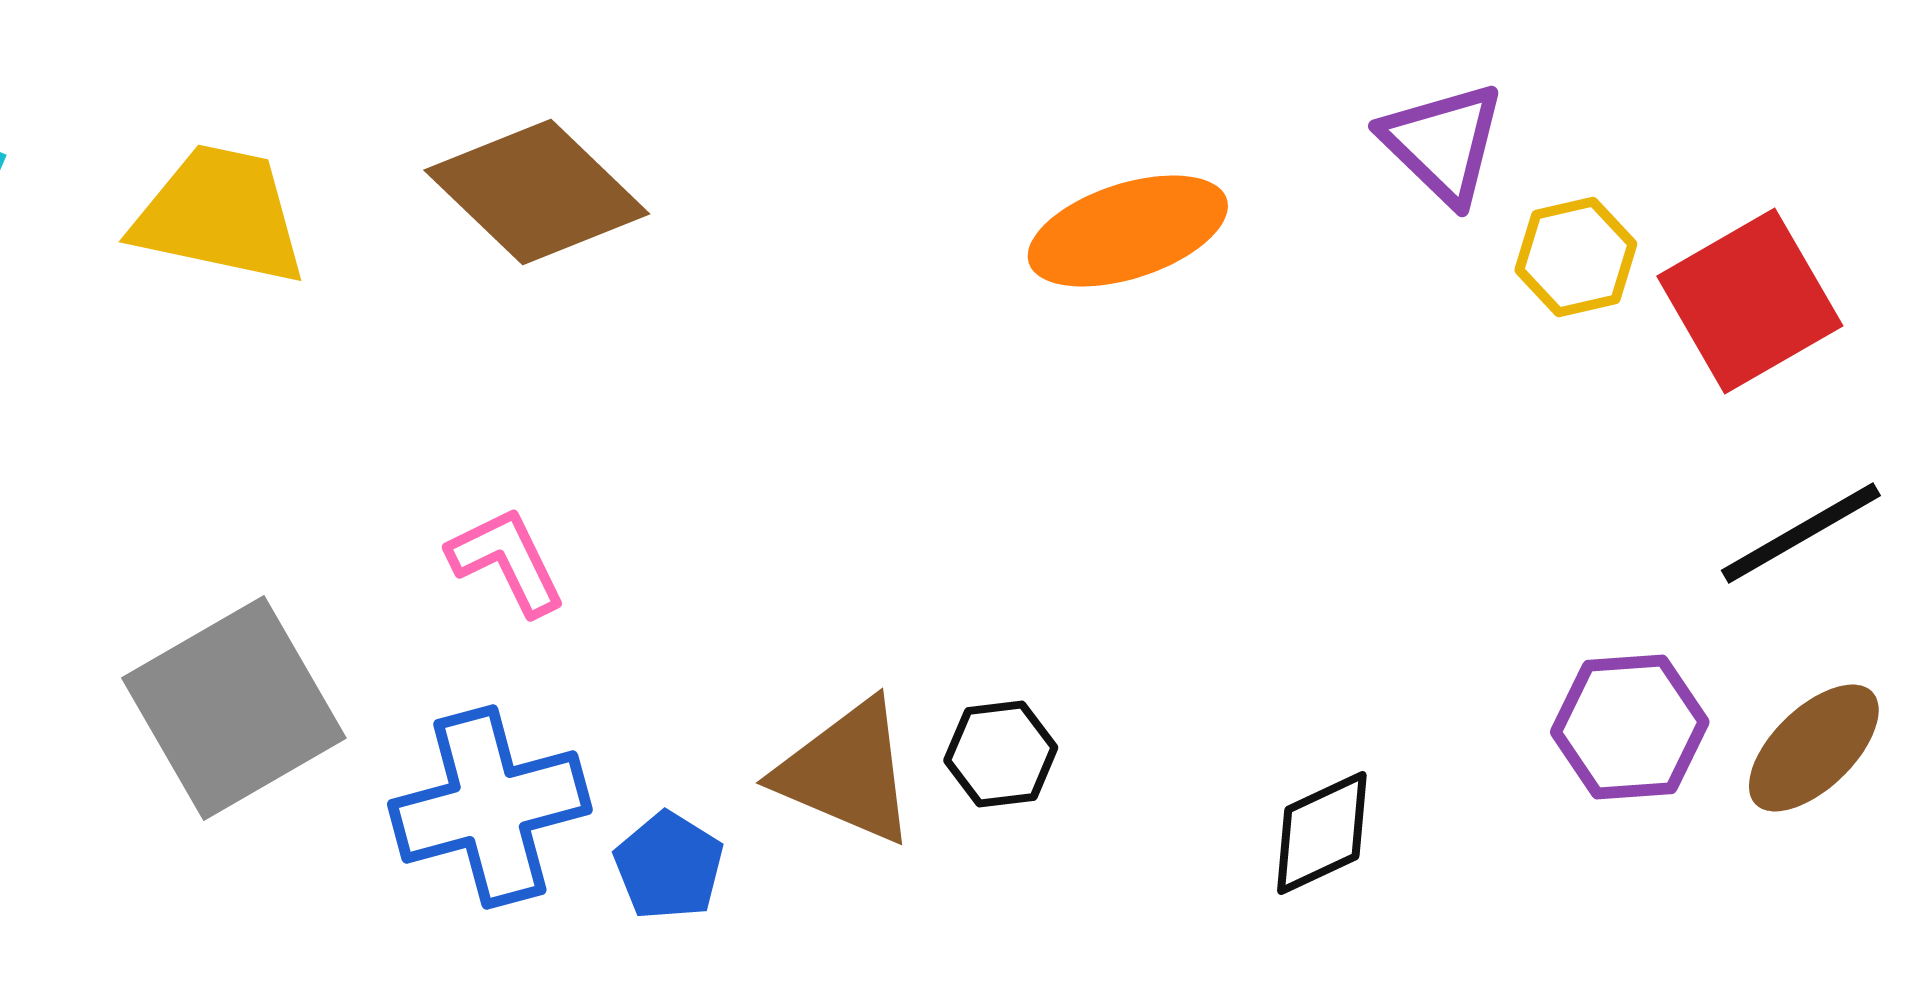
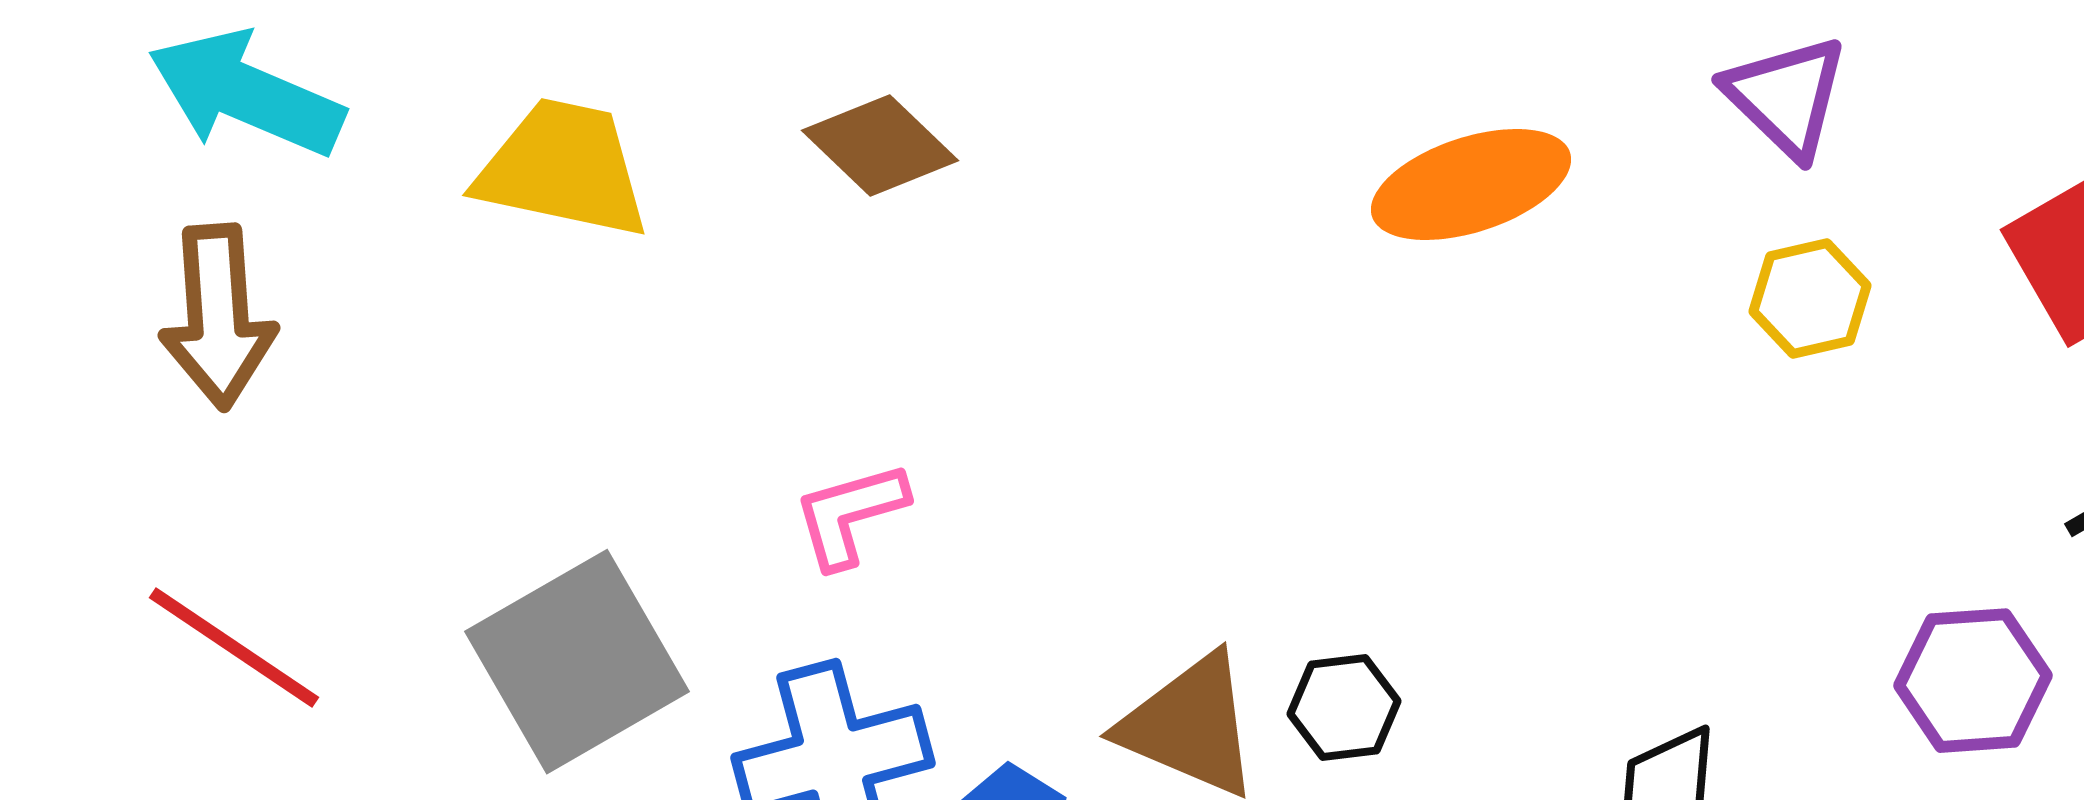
brown diamond: (537, 192) -> (880, 146), size x0.7
yellow hexagon: (1576, 257) -> (1810, 299), moved
pink L-shape: (507, 561) -> (850, 515), turned -80

